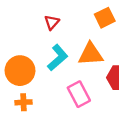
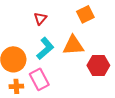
pink rectangle: (79, 94) -> (39, 79), moved

